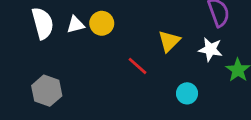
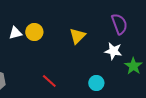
yellow triangle: (169, 41) -> (77, 36), moved
red line: (138, 66) -> (49, 81), moved

